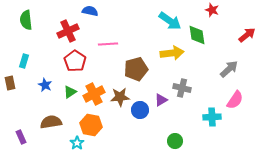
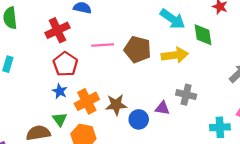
brown pentagon: (136, 69) -> (138, 49), moved, turned 30
blue star: (45, 85) -> (60, 91), moved
green triangle: (70, 92) -> (60, 119), moved, turned -32
purple triangle: (161, 100) -> (162, 108), turned 40

